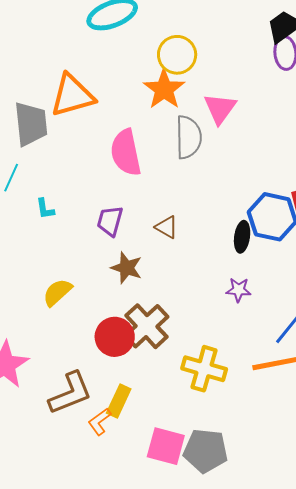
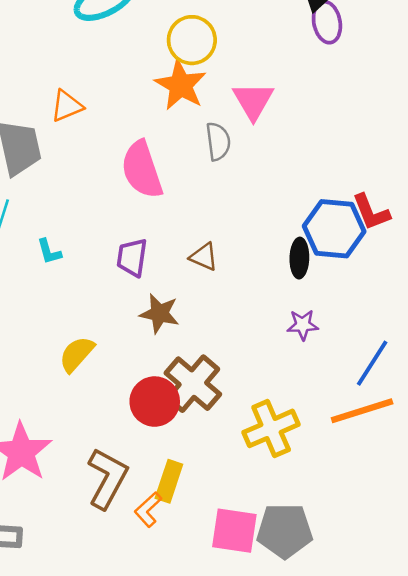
orange triangle: (72, 95) -> (67, 106), size x0.6
gray semicircle: (189, 137) -> (218, 141), size x0.7
yellow cross: (204, 369) -> (271, 428), turned -33
brown L-shape: (70, 393) -> (107, 478), turned -33

